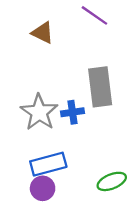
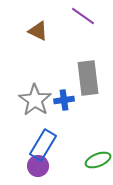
blue rectangle: (48, 164) -> (43, 145), turned -44

